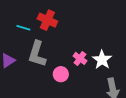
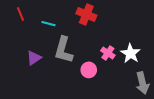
red cross: (47, 20) -> (86, 14), moved

